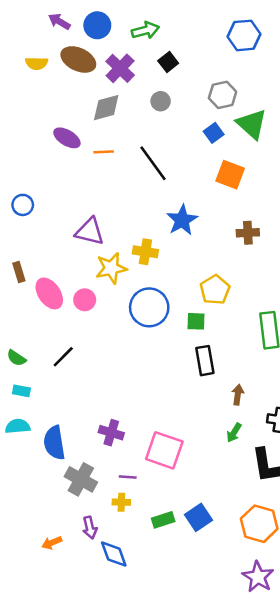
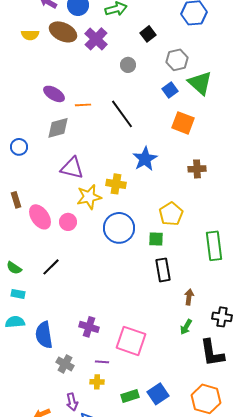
black square: (168, 62) -> (148, 34), moved
gray diamond: (106, 108) -> (58, 128), moved
gray cross: (81, 479) -> (65, 364), size x0.7

